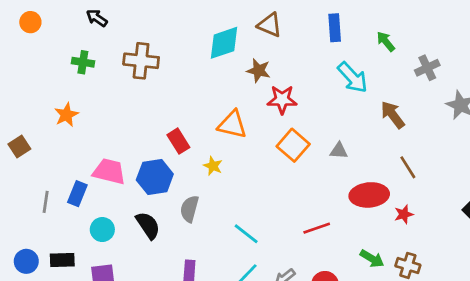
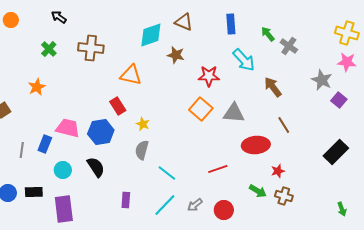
green cross: (83, 62) -> (49, 49), turned 35
gray cross: (427, 68) -> (289, 46), moved, turned -30
red star: (282, 100) -> (209, 76), moved
orange triangle: (232, 124) -> (131, 75), moved
gray triangle: (339, 151) -> (234, 113), size x1.6
gray semicircle: (189, 209) -> (142, 150), moved
red star: (404, 214) -> (278, 171), moved

